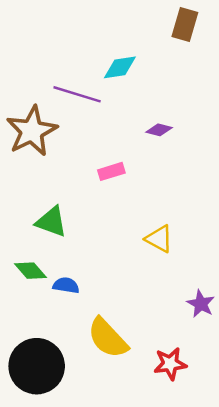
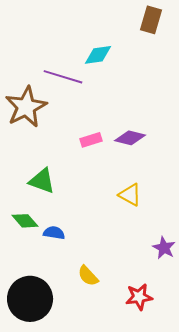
purple diamond: (159, 130) -> (130, 138), moved, size x1.4
yellow semicircle: (108, 338) -> (88, 276), size x0.6

